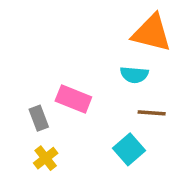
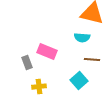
yellow cross: (46, 158) -> (39, 87), moved, turned 32

